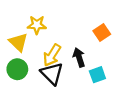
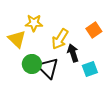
yellow arrow: (52, 55) -> (60, 39), moved
green circle: (17, 69) -> (32, 64), moved

